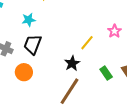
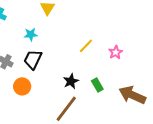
yellow line: (87, 43) -> (86, 46), moved
green rectangle: (106, 73) -> (97, 85), moved

